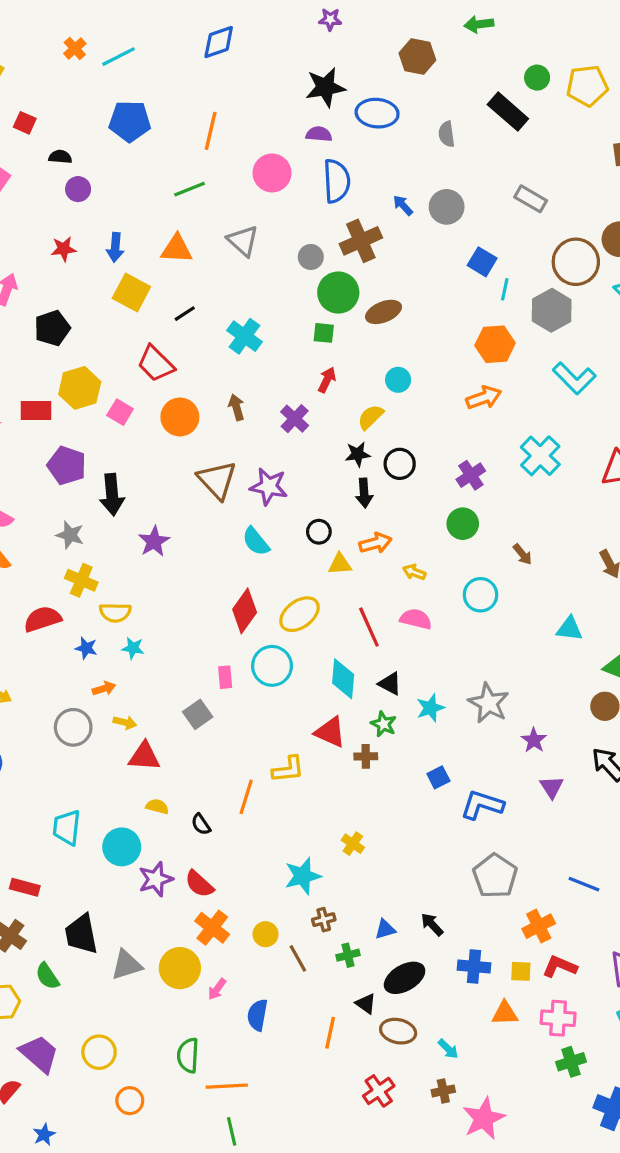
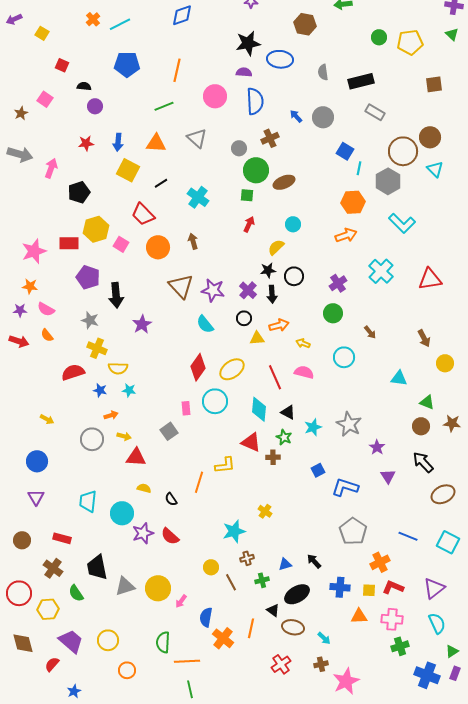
black rectangle: (508, 112) -> (361, 81), moved, turned -55
brown cross: (361, 241) -> (270, 138), size x0.7
purple cross: (295, 419) -> (248, 290), moved
orange cross: (212, 928) -> (223, 638), moved

